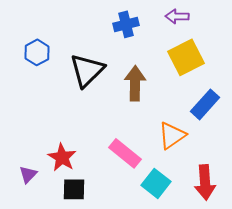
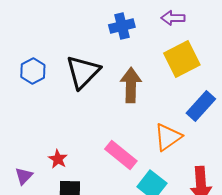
blue hexagon: (37, 52) -> (33, 71), moved
red star: (62, 157) -> (58, 159), size x0.7

